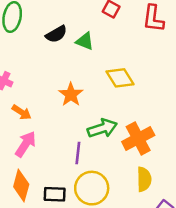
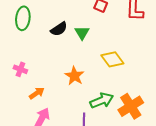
green triangle: (85, 41) -> (82, 33), turned 42
orange arrow: (22, 112) -> (37, 93), turned -63

